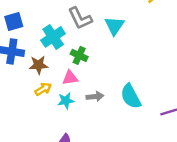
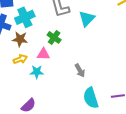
cyan cross: (53, 37) -> (25, 17), moved
cyan semicircle: (131, 96) -> (91, 98), moved
gray arrow: (95, 97) -> (80, 70), moved, turned 56

